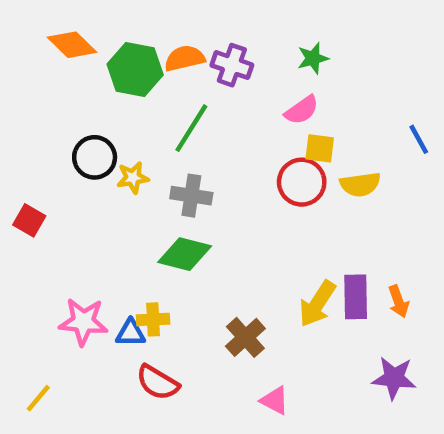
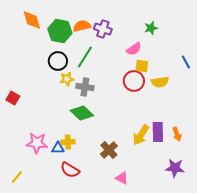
orange diamond: (72, 45) -> (32, 20), turned 30
green star: (313, 58) -> (151, 28), moved
black circle: (95, 157) -> (58, 61), moved
yellow star: (133, 178) -> (67, 79), moved
green diamond: (185, 254) -> (82, 113), turned 30

